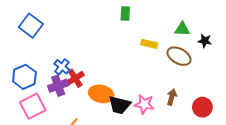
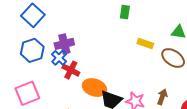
blue hexagon: (24, 77) -> (32, 50), moved
red cross: (75, 78) -> (71, 70), turned -36
purple cross: (58, 86) -> (64, 44), moved

